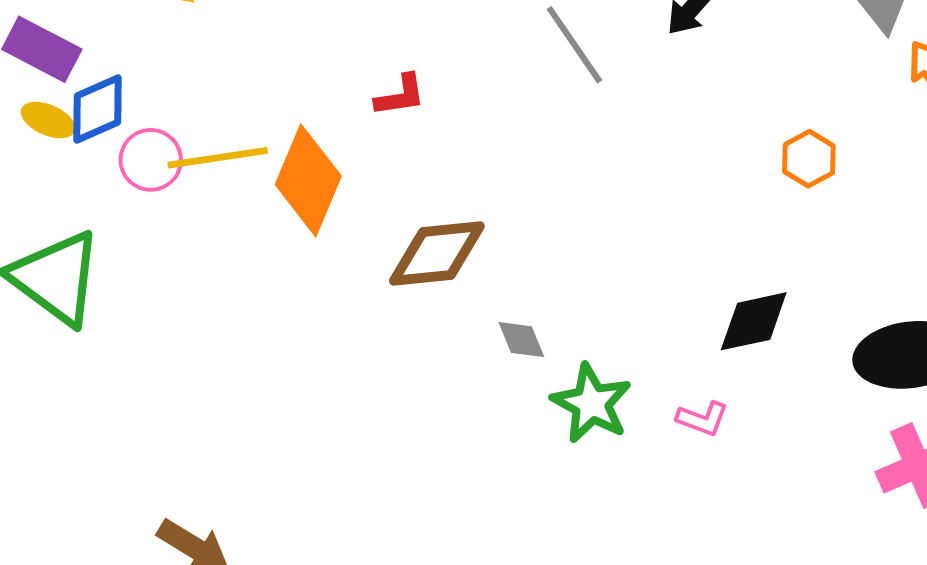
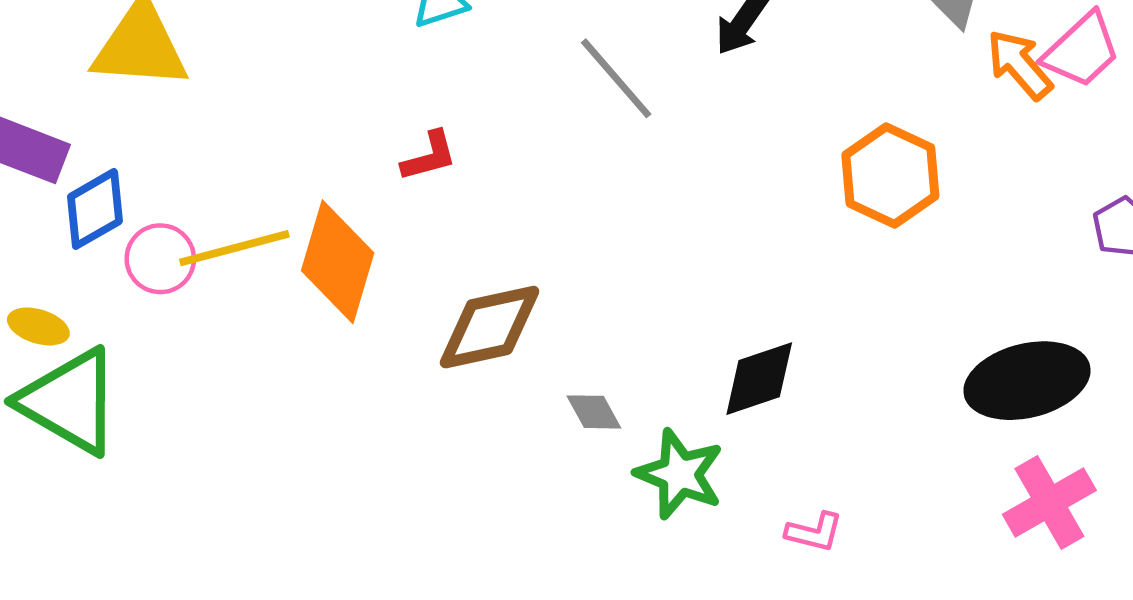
yellow ellipse: (48, 120) -> (38, 326), moved
orange hexagon: (809, 159) -> (890, 176), size x1.6
black diamond: (754, 321) -> (759, 379), moved
pink L-shape: (703, 419) -> (814, 532), moved

